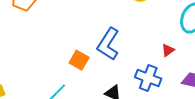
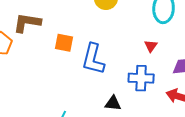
orange square: (79, 60) -> (64, 43), moved

